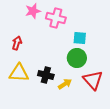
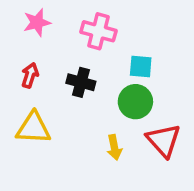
pink star: (33, 11) -> (37, 23), moved
black cross: (46, 75) -> (81, 82), moved
yellow arrow: (65, 84) -> (114, 147), turned 112

